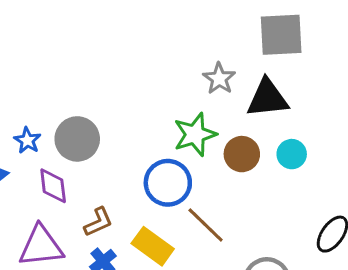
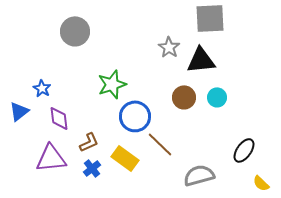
green star: (195, 134) -> (112, 84), moved
gray circle: (77, 139) -> (75, 31), moved

